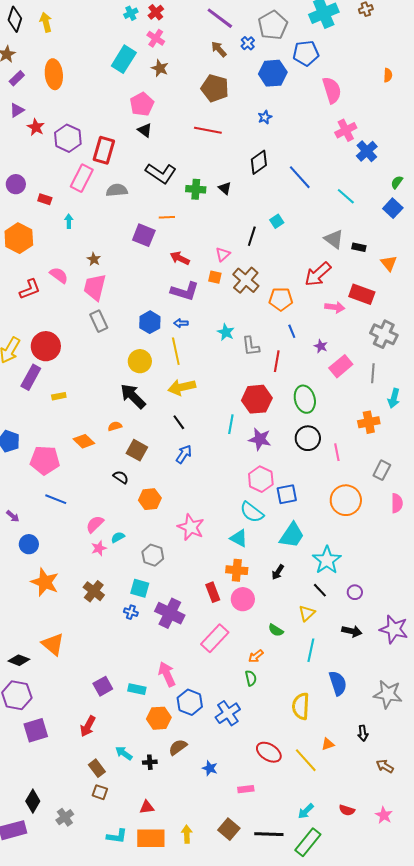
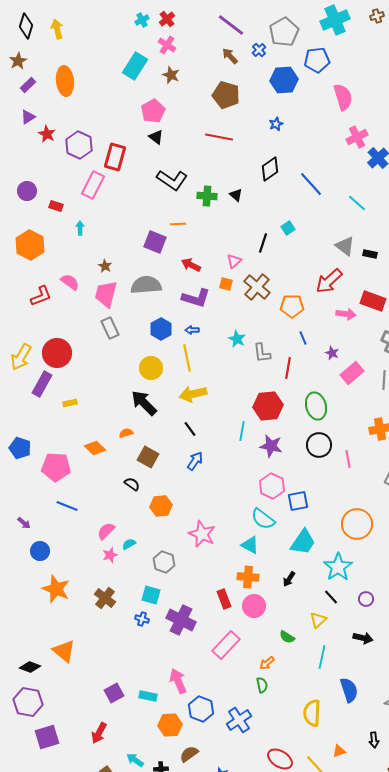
gray semicircle: (117, 190) -> (146, 285), moved, size x1.4
orange circle: (346, 500) -> (357, 524), moved

